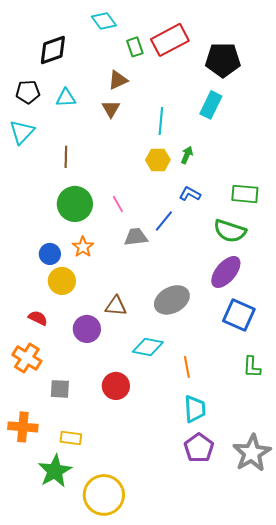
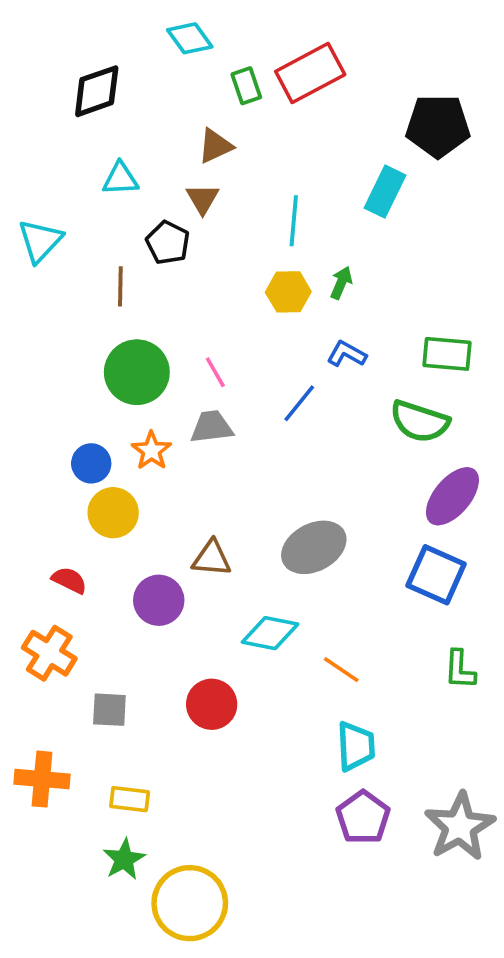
black pentagon: (223, 60) -> (438, 126), moved
black pentagon: (28, 92) -> (168, 243), moved, turned 30
gray trapezoid: (136, 237) -> (212, 427), moved
purple ellipse: (226, 272) -> (452, 496), moved
orange line: (187, 367) -> (341, 670), turned -45
green star: (55, 471) -> (124, 859), moved, size x0.7

